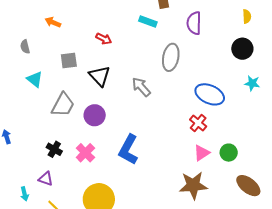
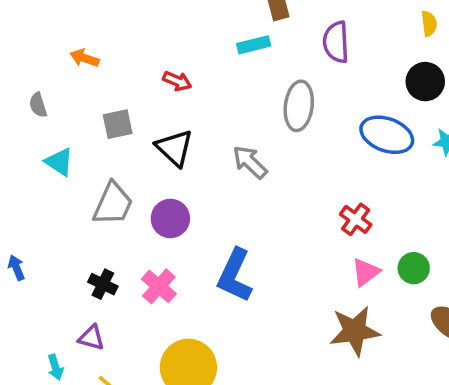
cyan rectangle: (148, 21) -> (254, 45), turned -30
blue ellipse: (210, 94) -> (387, 135), moved

